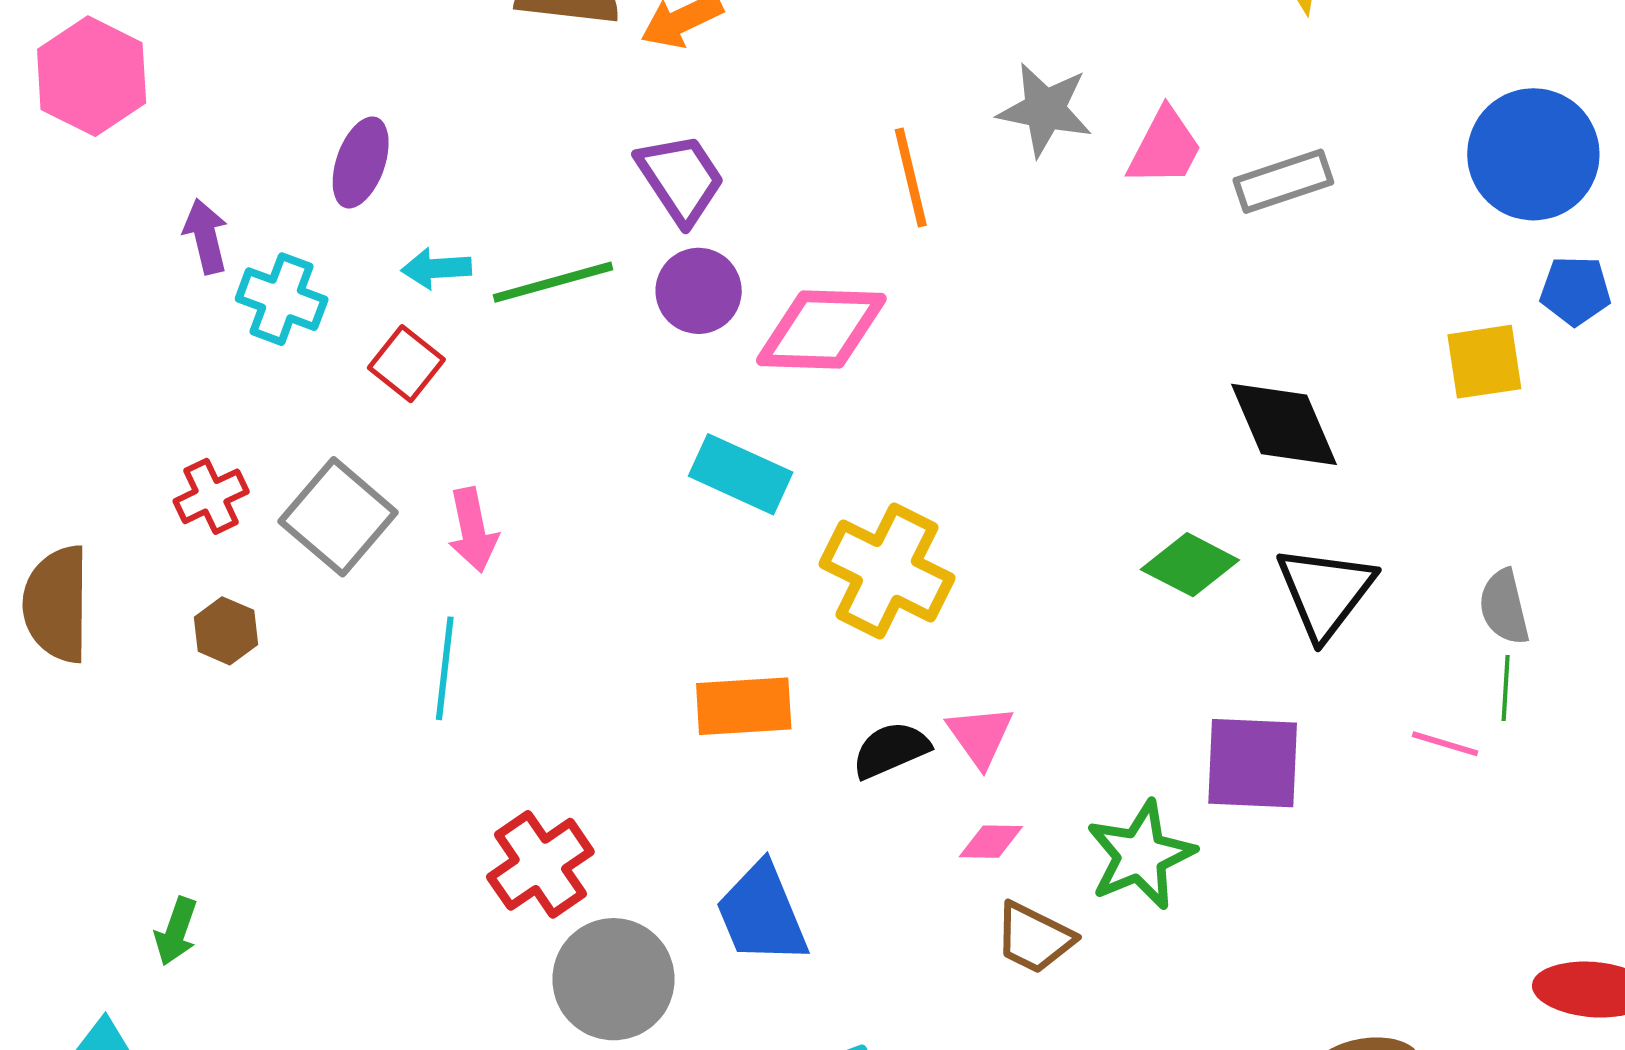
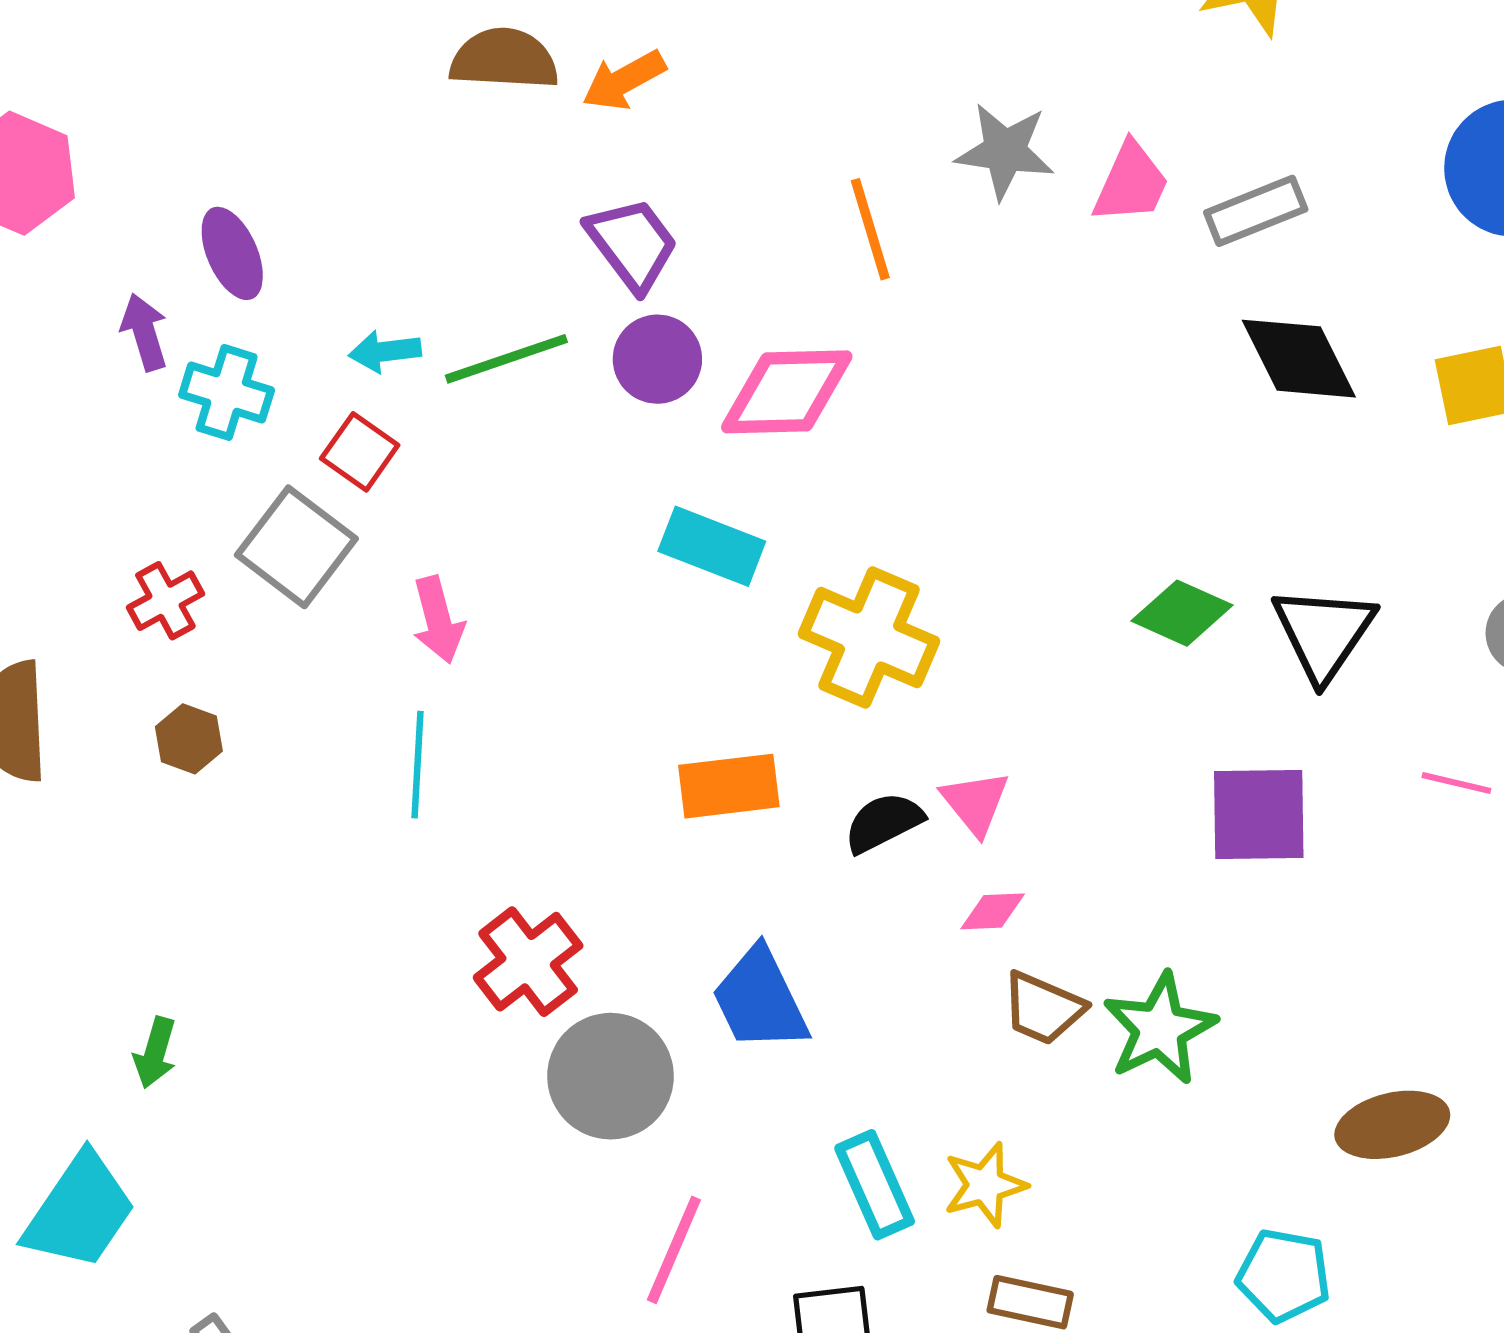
purple ellipse: (361, 162) -> (232, 253), moved, turned -40
black diamond: (1284, 424) -> (1299, 359), moved
gray square: (338, 517) -> (296, 547), moved
green star: (1141, 855) -> (1160, 1029), moved

